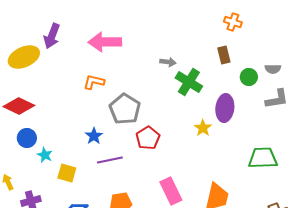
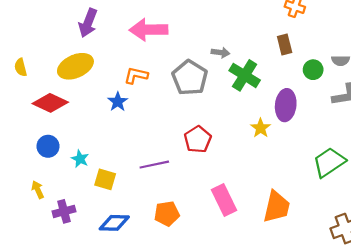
yellow ellipse: (24, 57) -> (75, 66), moved
gray pentagon: (125, 109) -> (190, 78), moved
blue star: (94, 136) -> (118, 102), moved
blue circle: (27, 138) -> (48, 146), moved
green trapezoid: (263, 158) -> (329, 162), turned -32

